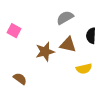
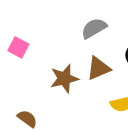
brown triangle: (68, 45) -> (98, 68), turned -36

